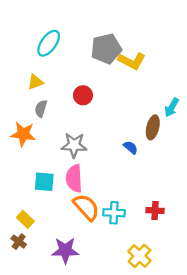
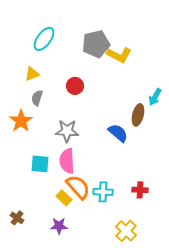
orange star: (23, 134) -> (21, 121), turned 30
blue semicircle: (131, 147) -> (118, 133), size x1.5
yellow rectangle: (25, 219) -> (64, 198), moved
purple star: (65, 250) -> (59, 226), size x0.7

